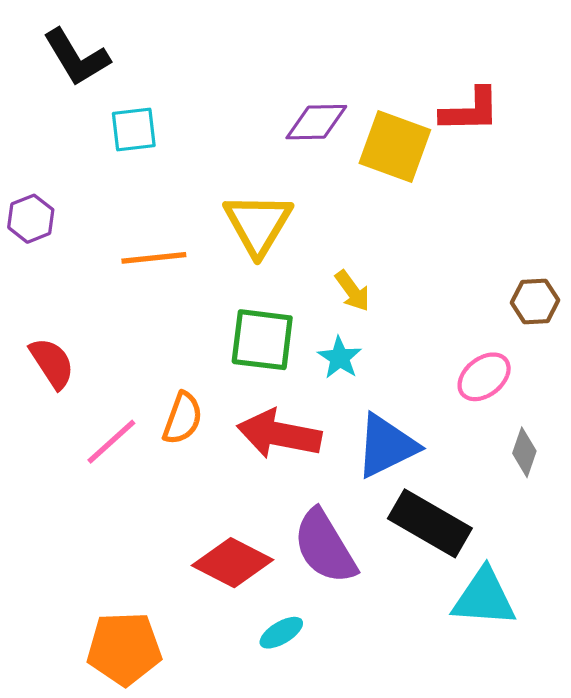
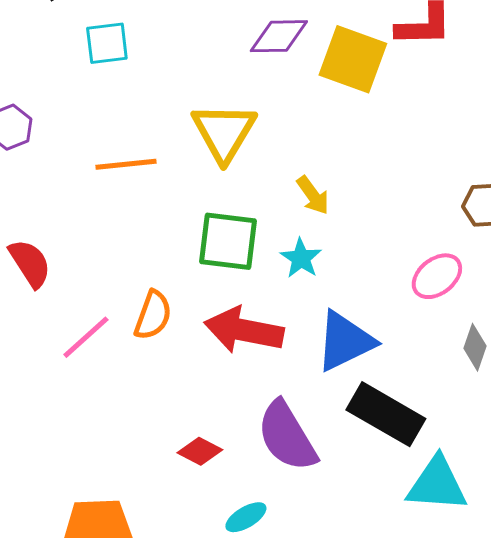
red diamond: (232, 563) -> (200, 451), size x0.6

